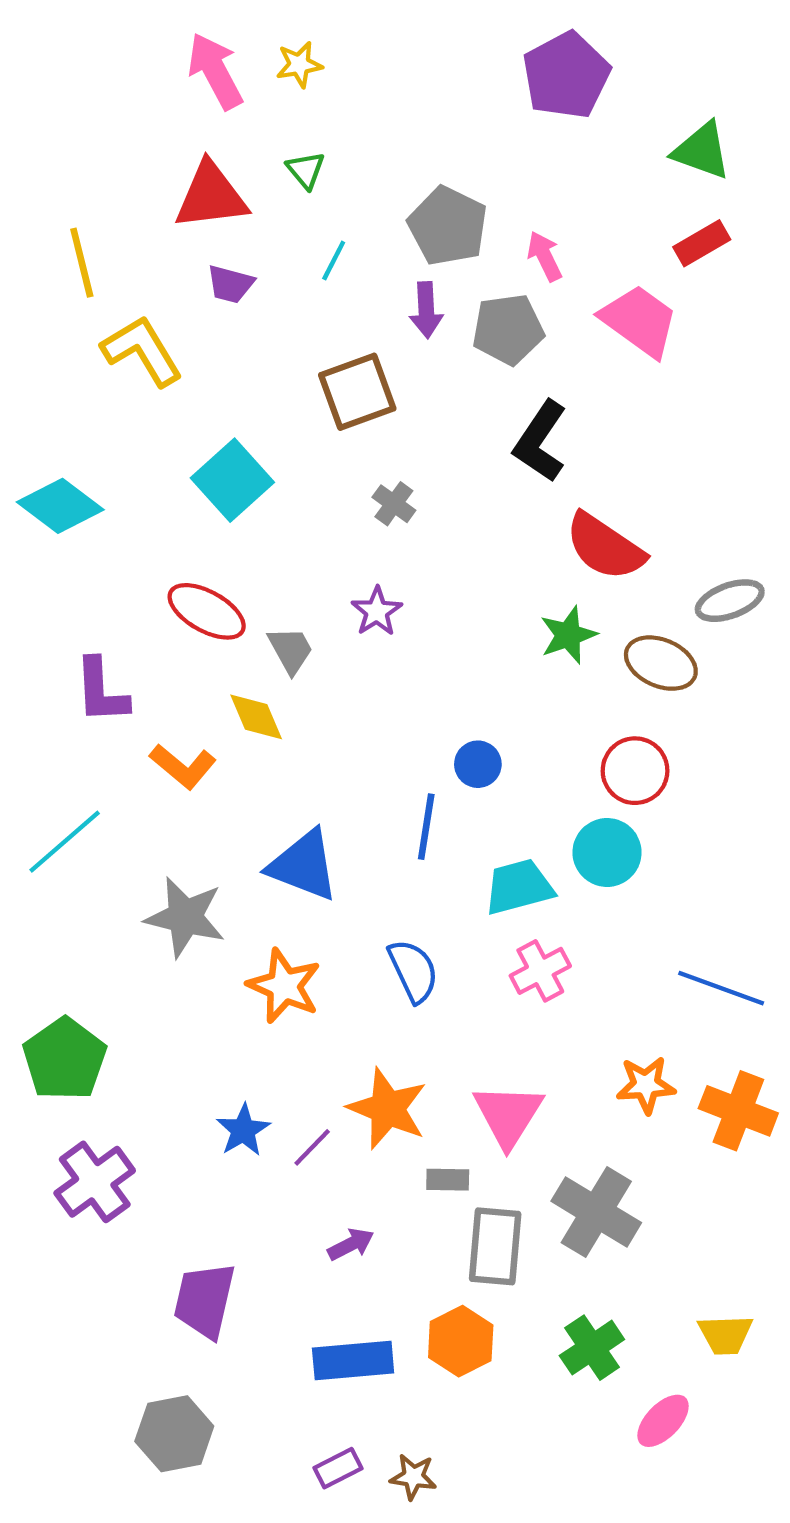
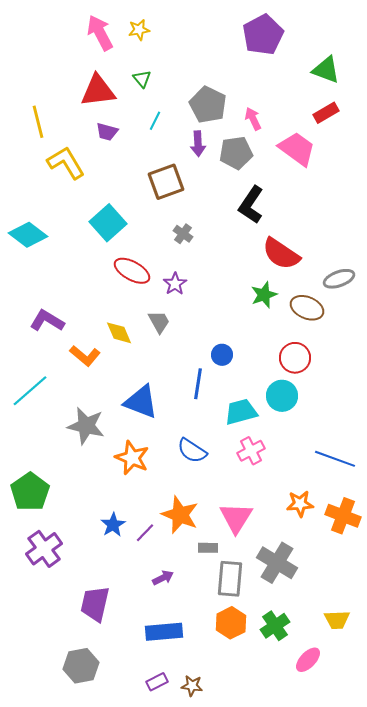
red ellipse: (207, 611) -> (132, 271), moved
gray trapezoid: (291, 650) -> (159, 322), moved
purple L-shape: (101, 691) -> (47, 321), turned 124
blue semicircle: (413, 971) -> (192, 451), turned 148
orange hexagon: (461, 1341) -> (231, 623), moved

